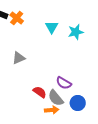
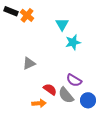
cyan star: (76, 32) -> (73, 42), moved
gray triangle: (19, 58) -> (29, 63), moved
orange arrow: (52, 110) -> (39, 103), moved

